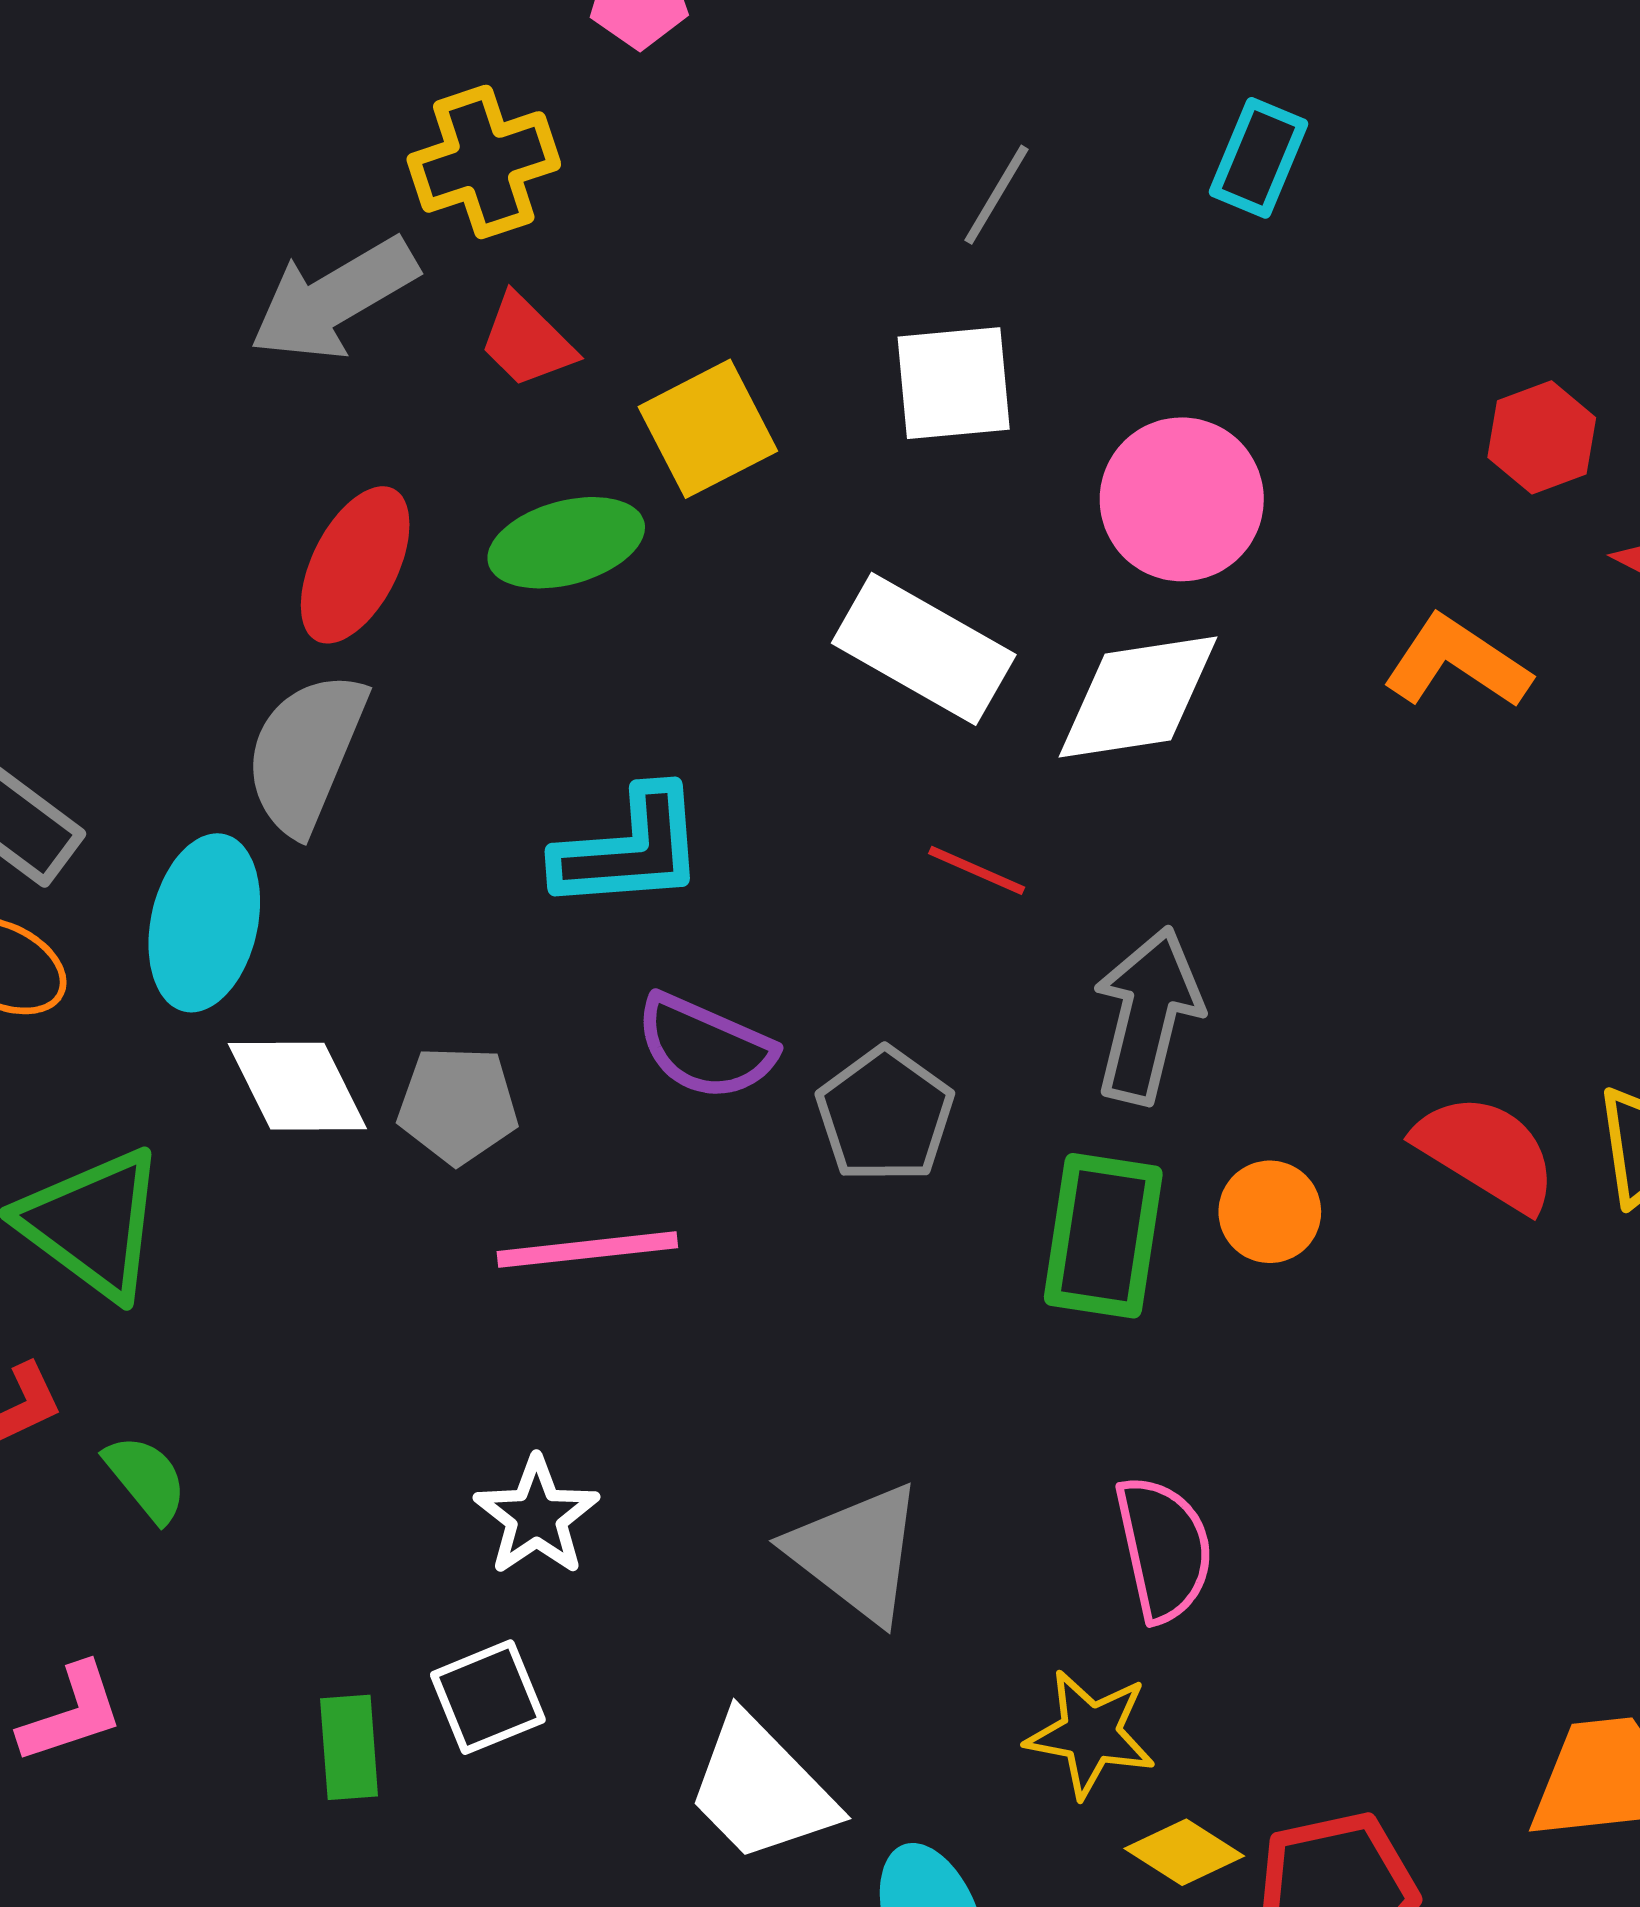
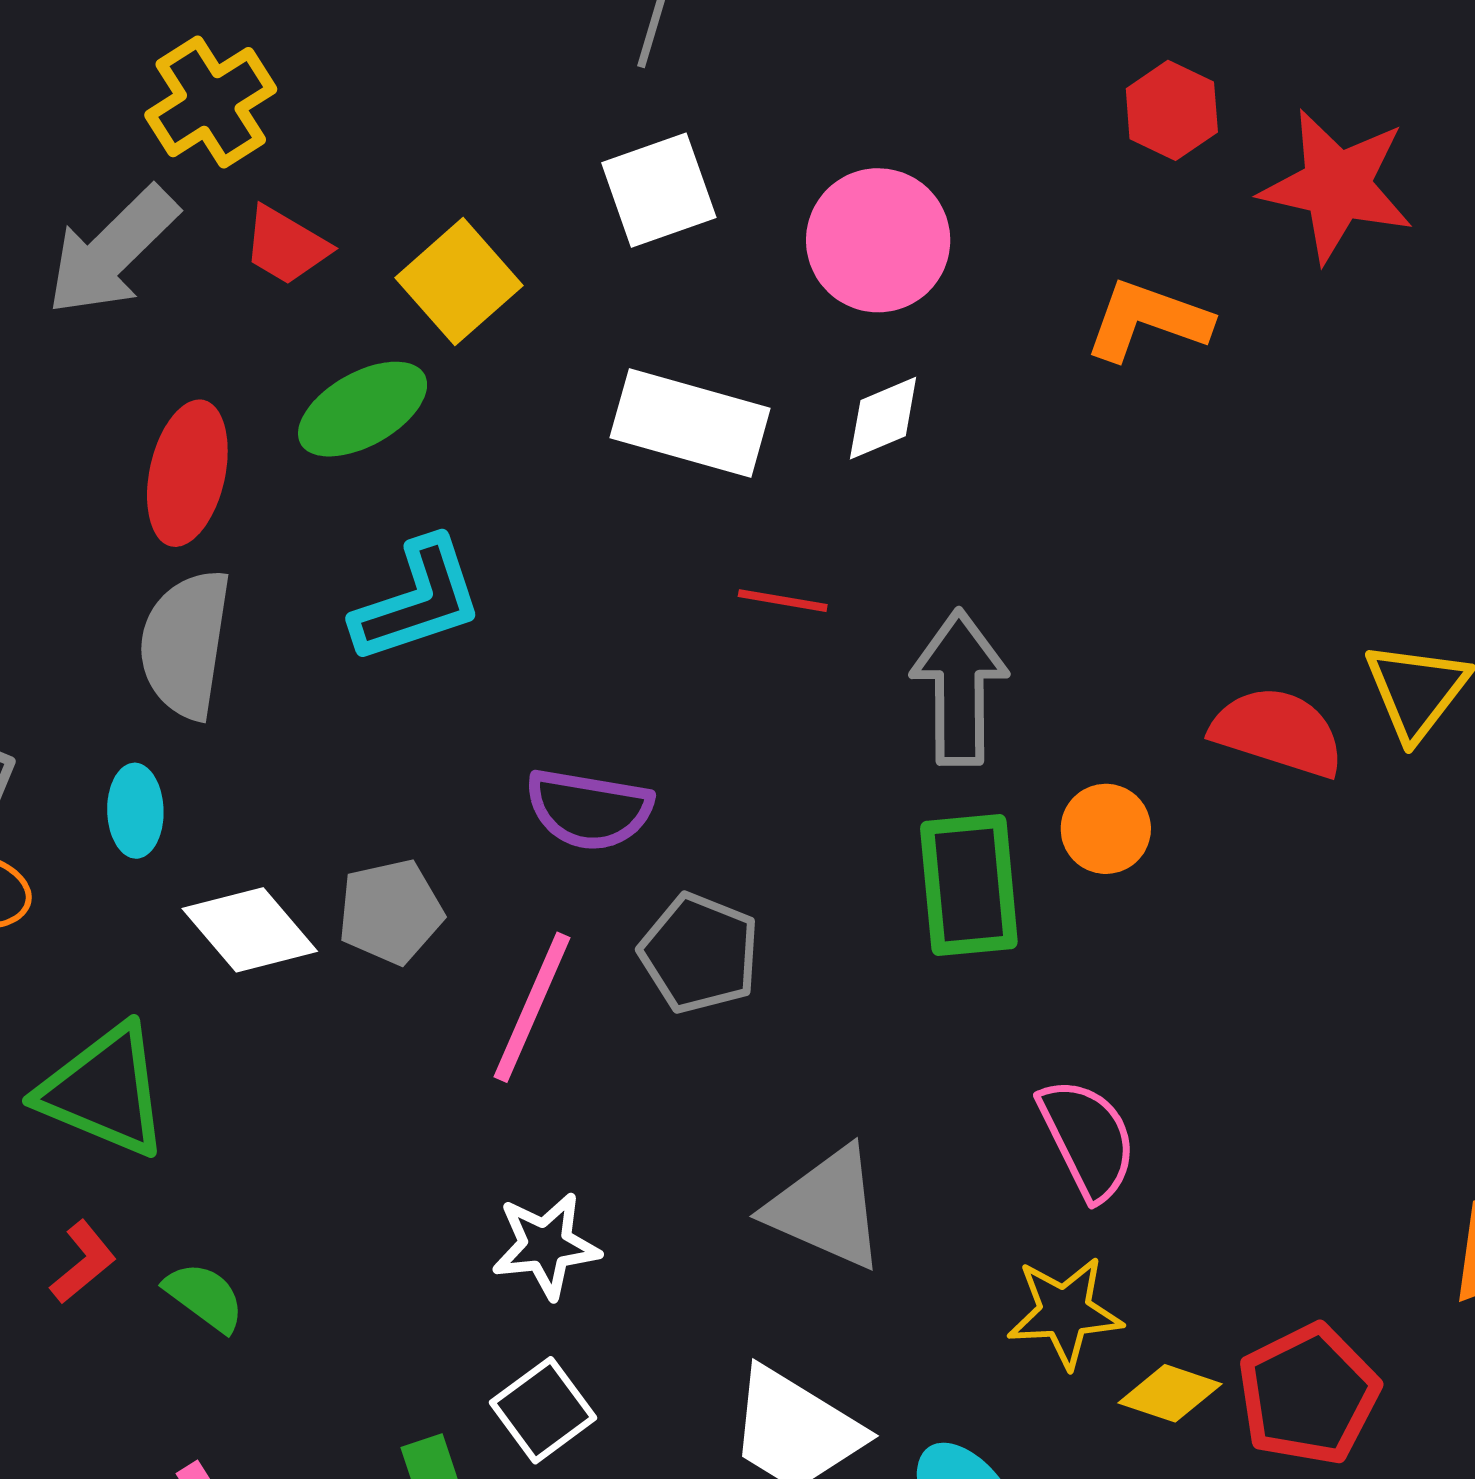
white diamond: (1138, 697) -> (883, 418), size x0.6
cyan L-shape: (630, 849) -> (418, 601), moved
cyan ellipse: (204, 923) -> (135, 811), size x0.6
gray pentagon: (885, 1115) -> (699, 953), moved
pink line: (587, 1250) -> (532, 1007), turned -46
white star: (537, 1516) -> (546, 1245), turned -30

